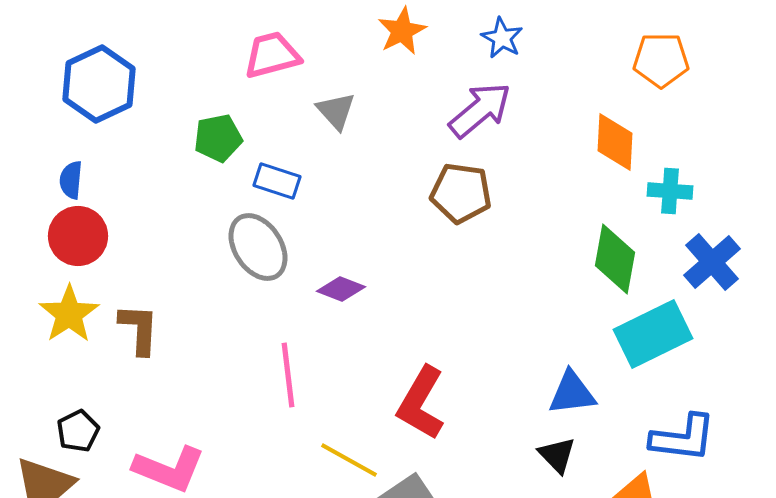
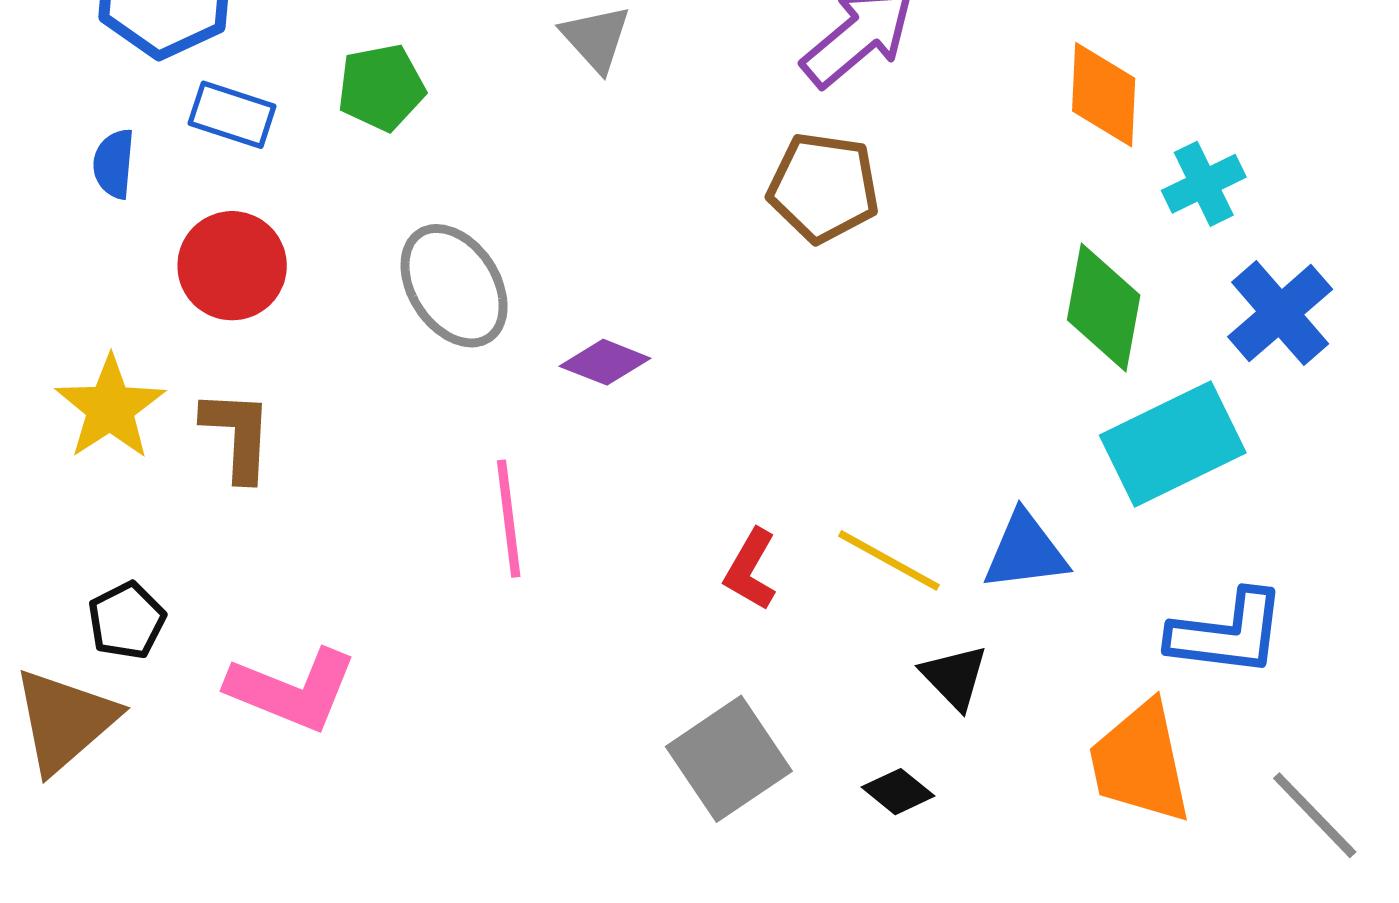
blue rectangle: (277, 181) -> (232, 115), moved
cyan cross: (670, 191) -> (1204, 184), turned -30
red circle: (78, 236) -> (232, 266), moved
red L-shape: (421, 403) -> (751, 570), size x0.6
black triangle: (557, 455) -> (954, 677), moved
yellow line: (349, 460) -> (889, 560), moved

